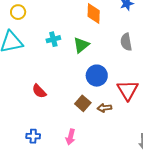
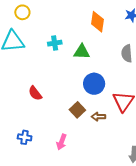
green triangle: (81, 45) -> (82, 52), turned 36

